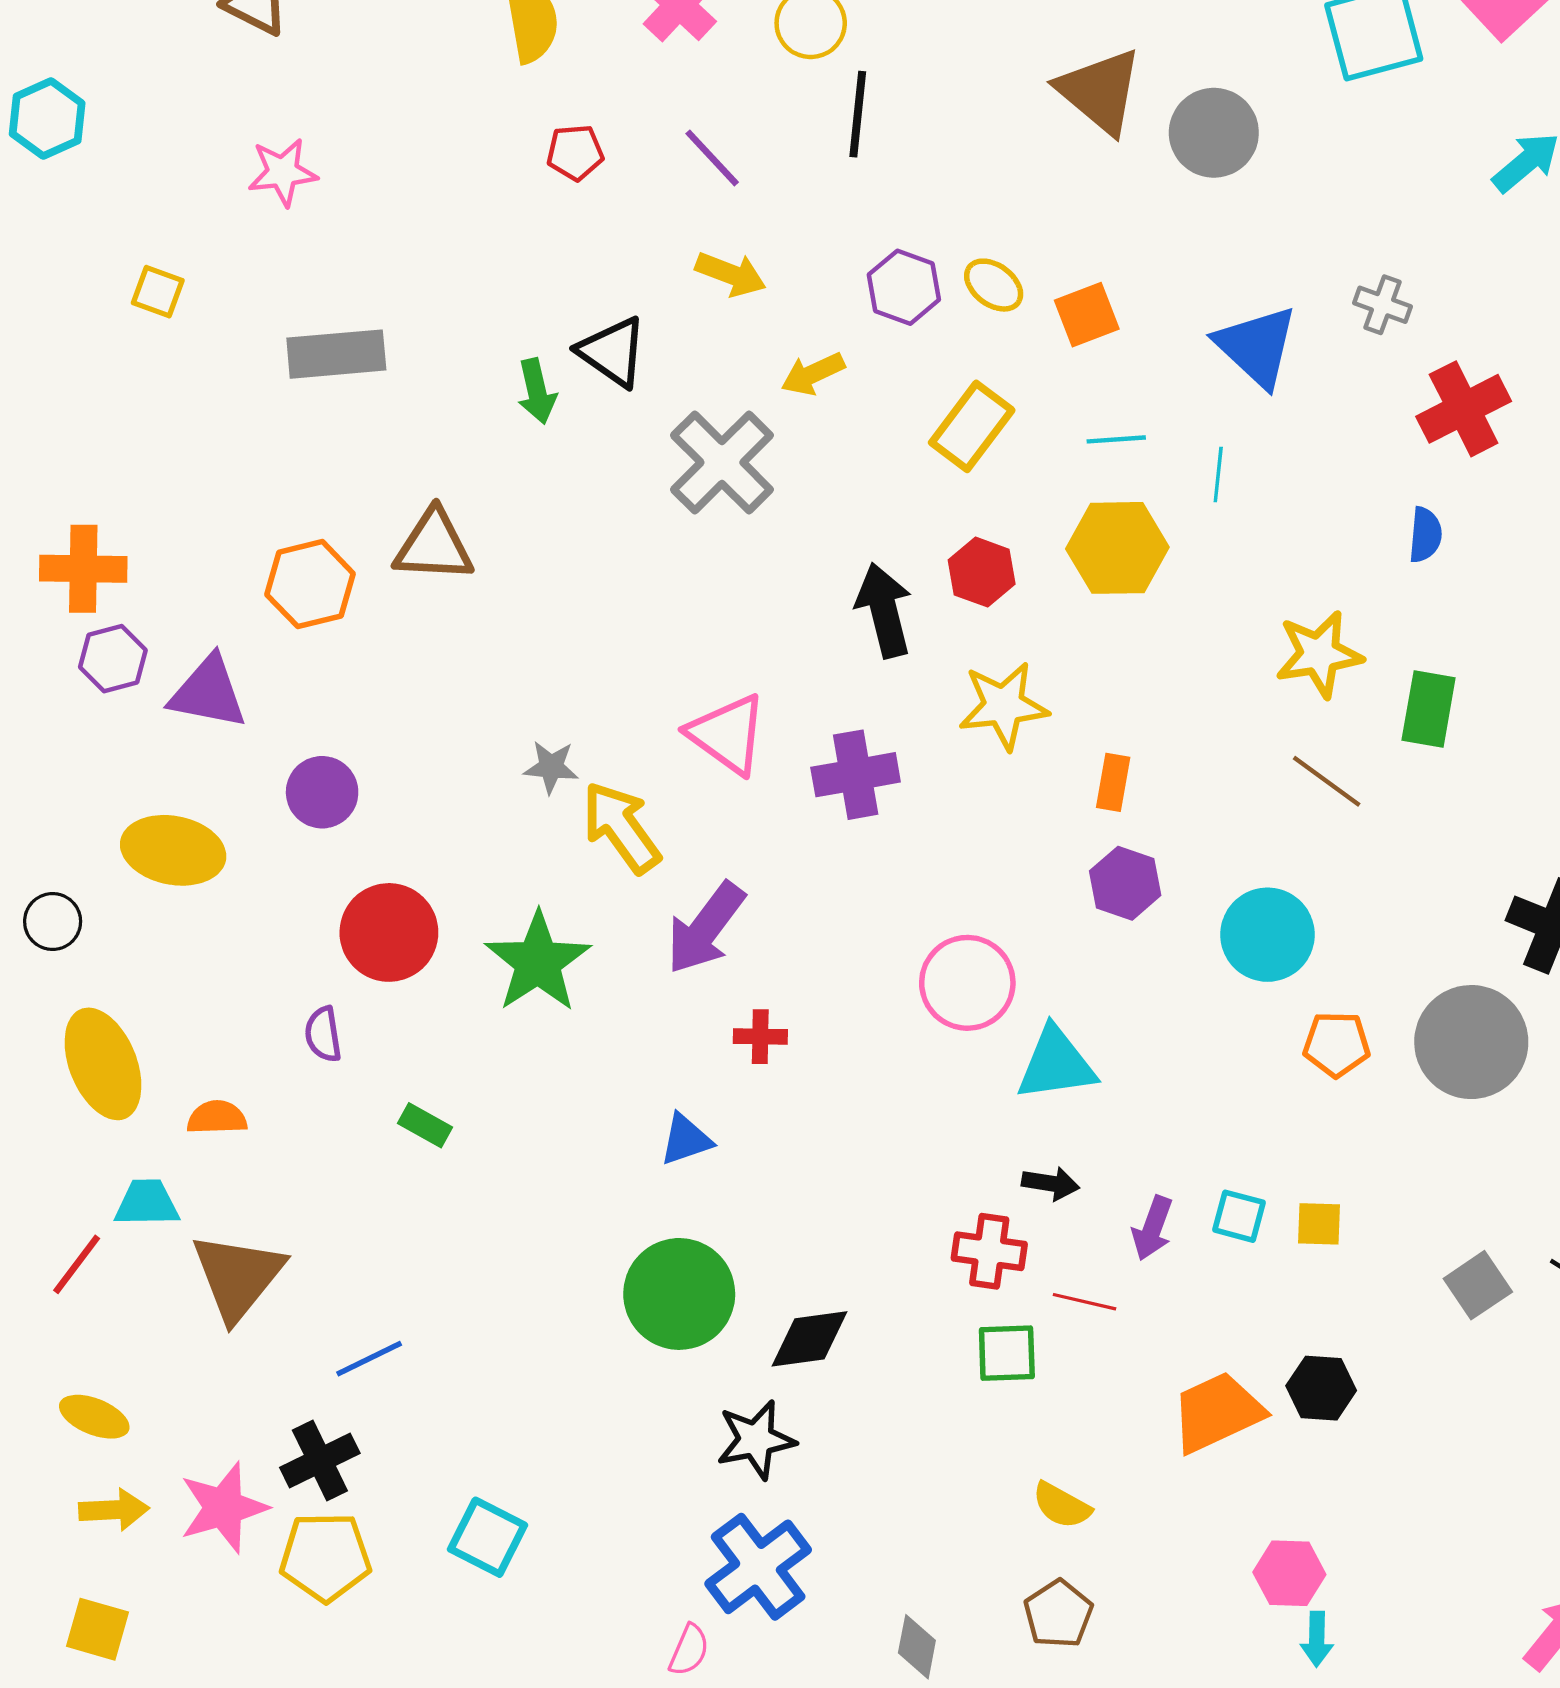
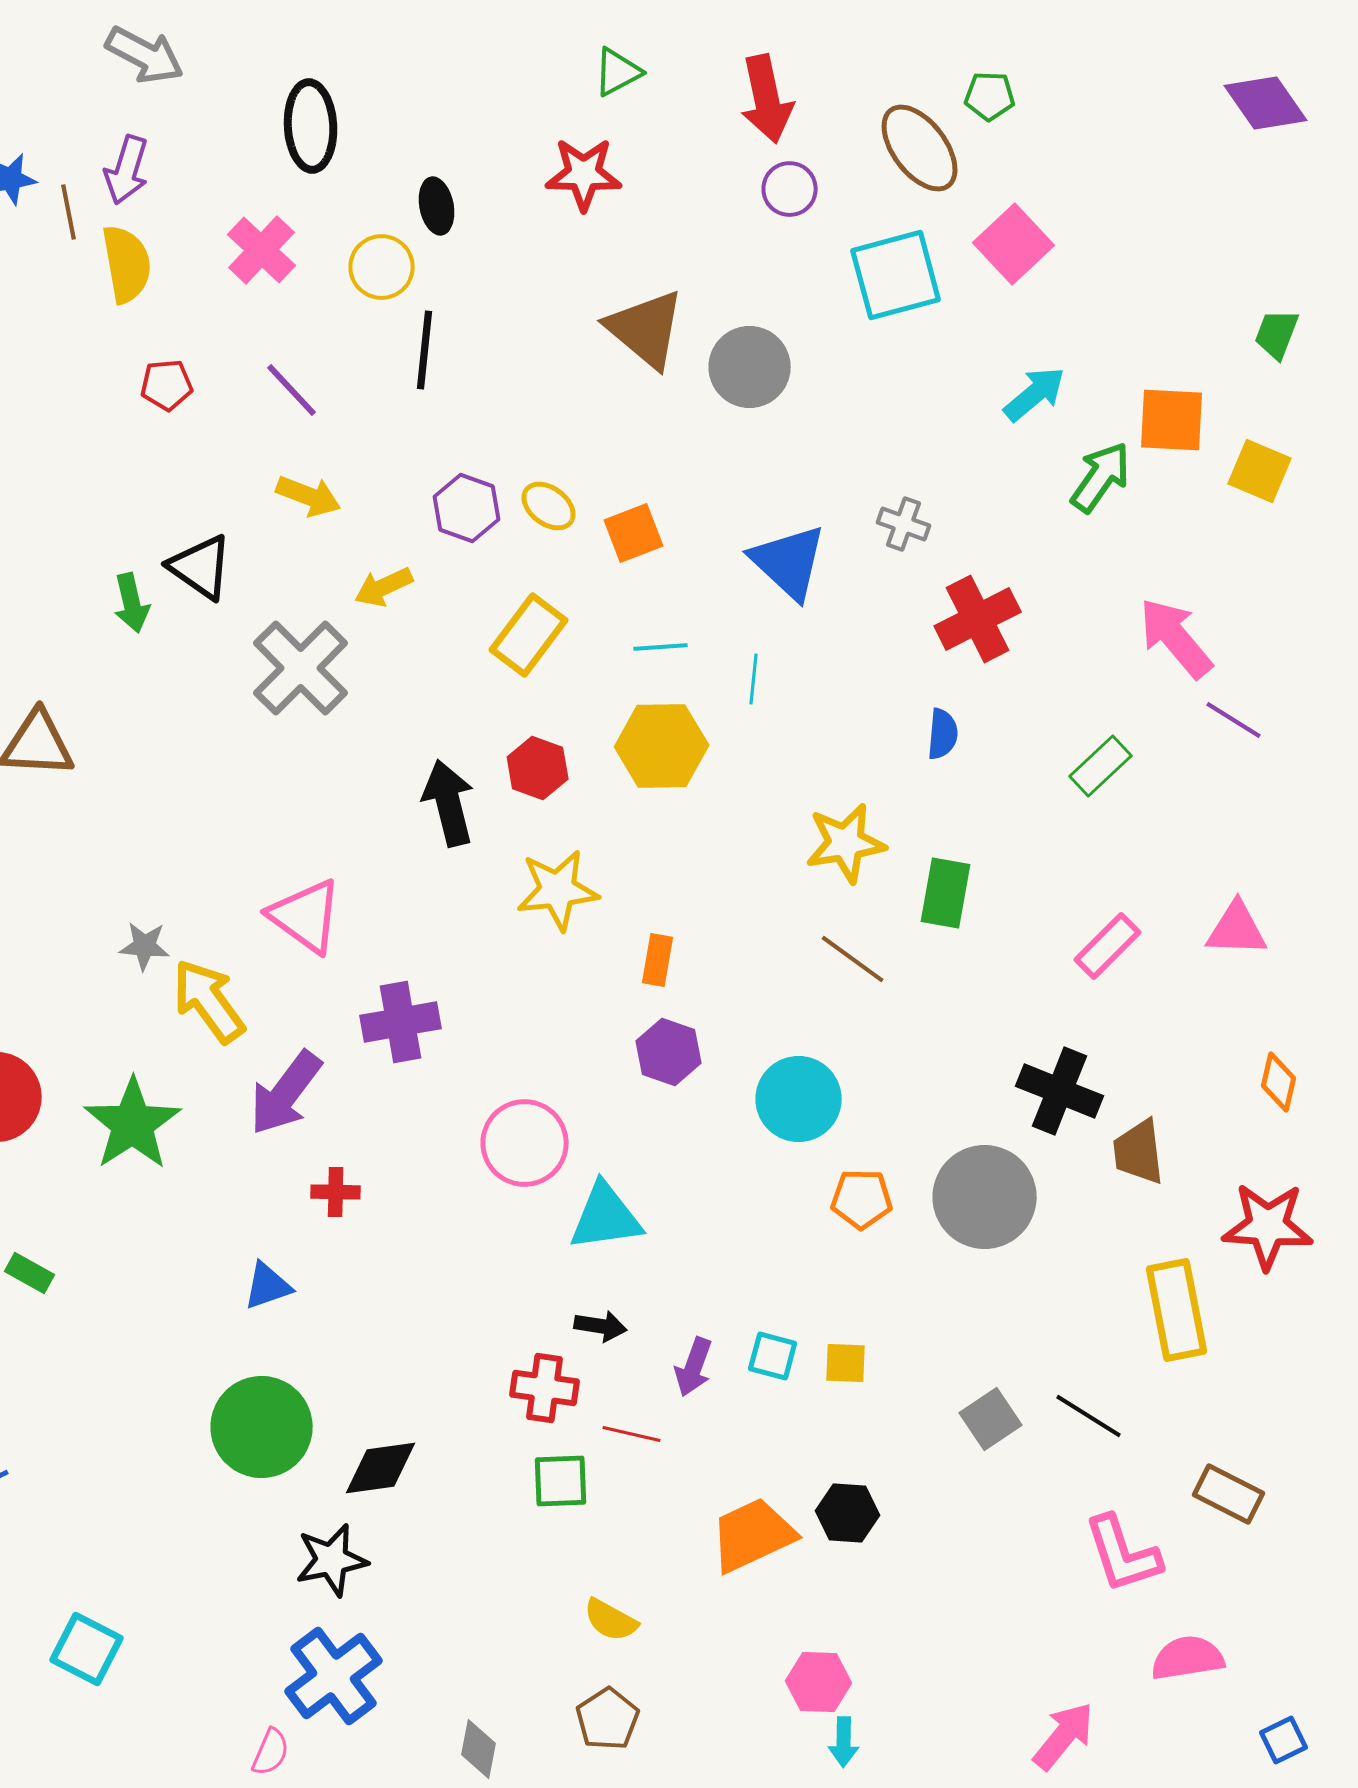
purple cross: (856, 775) -> (401, 1022), moved

